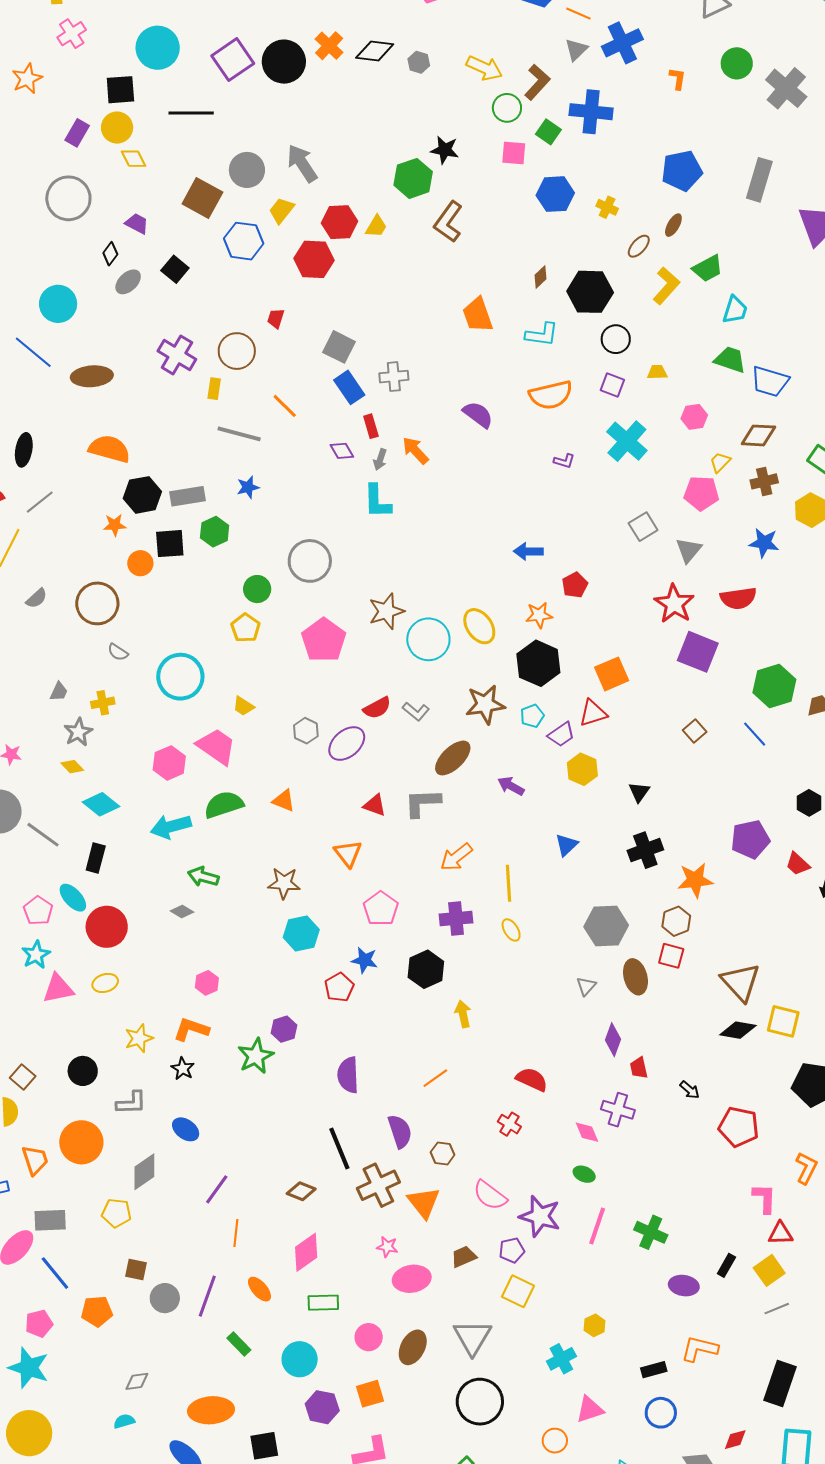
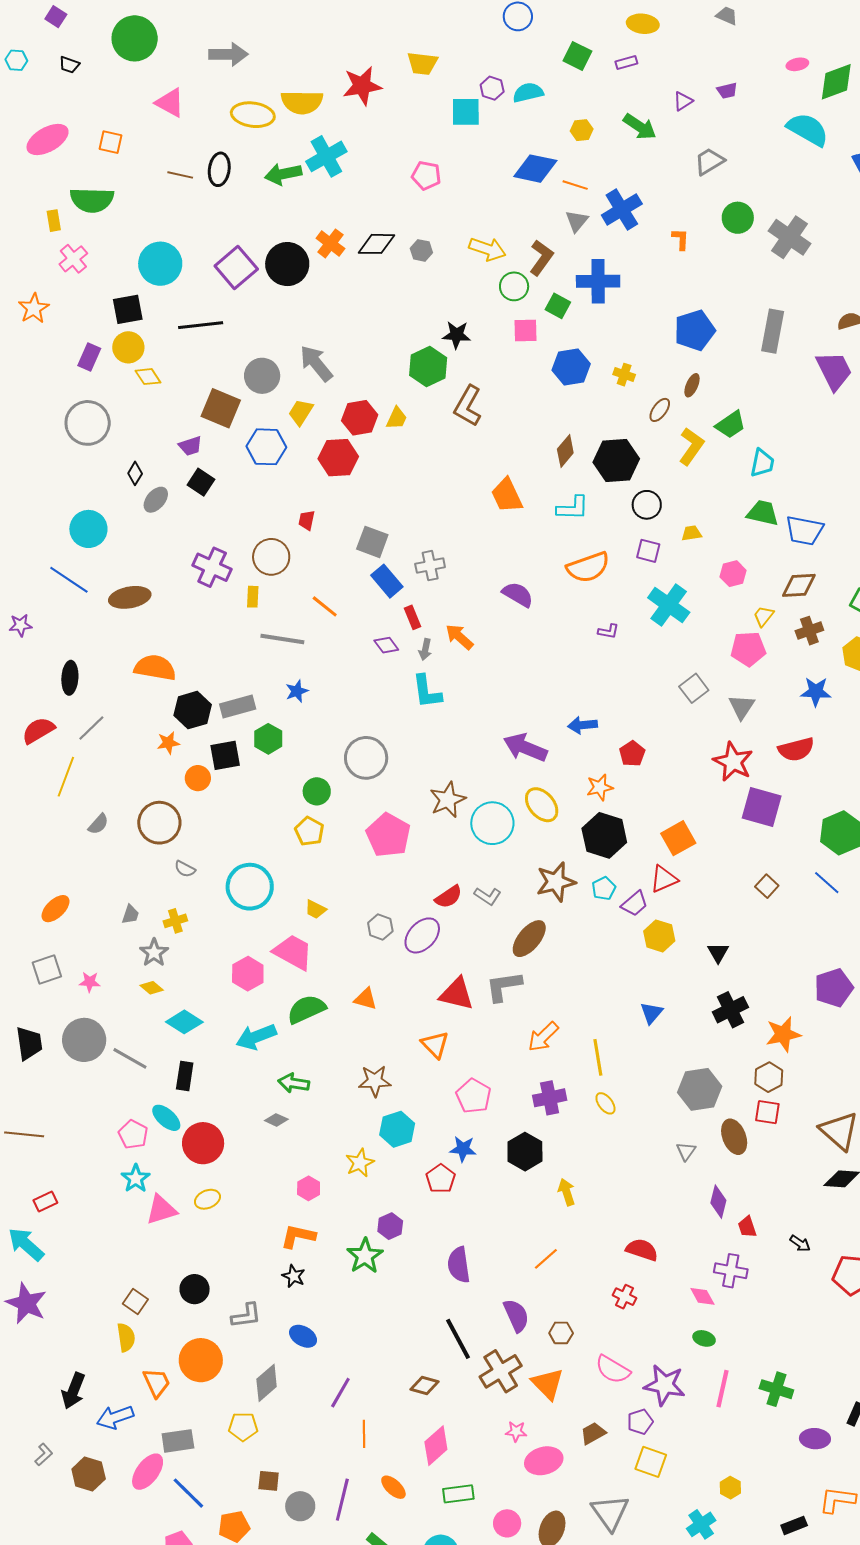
purple trapezoid: (137, 224) -> (190, 446), moved, turned 140
brown diamond: (540, 277) -> (565, 451), size x1.4
purple arrow: (511, 786) -> (525, 748), moved, size x1.6
red triangle: (375, 805) -> (457, 994), size x1.5
yellow star: (139, 1038) -> (360, 1163), moved

